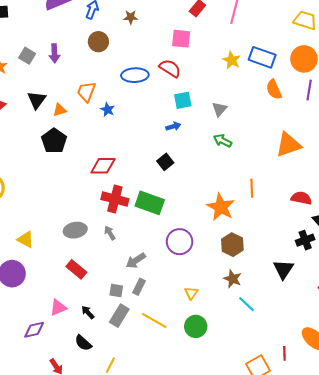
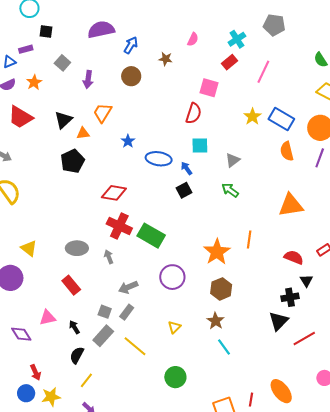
gray square: (27, 56) -> (62, 63), moved
red semicircle: (170, 68) -> (194, 113), turned 65
blue ellipse: (135, 75) -> (159, 159), moved
orange trapezoid: (86, 92) -> (103, 113), moved
blue arrow: (173, 126) -> (186, 168), turned -120
black square: (165, 162) -> (184, 190), moved
black triangle: (283, 269) -> (279, 321), moved
green circle: (196, 326) -> (175, 377), moved
purple diamond: (34, 330) -> (21, 334), turned 60
black semicircle: (83, 343) -> (77, 355), moved, turned 66

